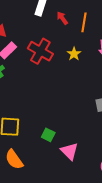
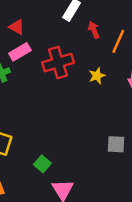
red cross: (40, 51) -> (58, 63), turned 30

